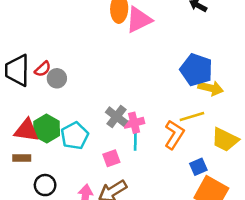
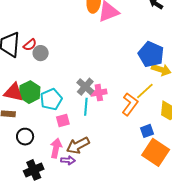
yellow line: (192, 117) -> (145, 91), turned -30
cyan line: (135, 139) -> (86, 107), moved
pink square: (111, 158) -> (63, 121), moved

